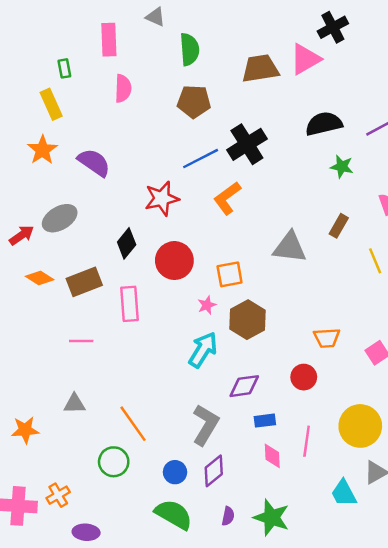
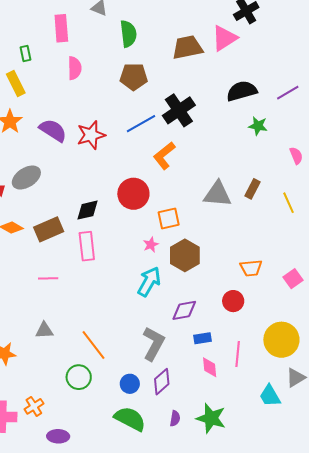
red star: (162, 198) -> (91, 135), moved
brown rectangle: (339, 226) -> (252, 189), moved
black diamond: (127, 243) -> (88, 210), moved, turned 40
red circle: (174, 261) -> (133, 194), moved

